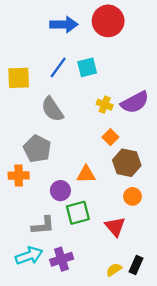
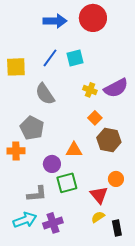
orange circle: (133, 196) -> (116, 179), moved
black rectangle: (136, 265) -> (117, 228), turned -35
yellow semicircle: (114, 270) -> (98, 217), moved

